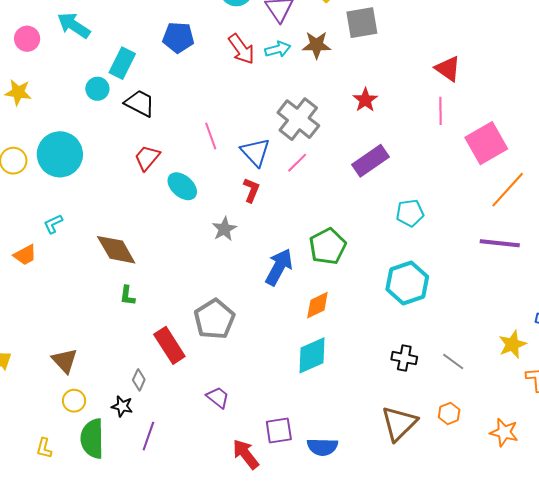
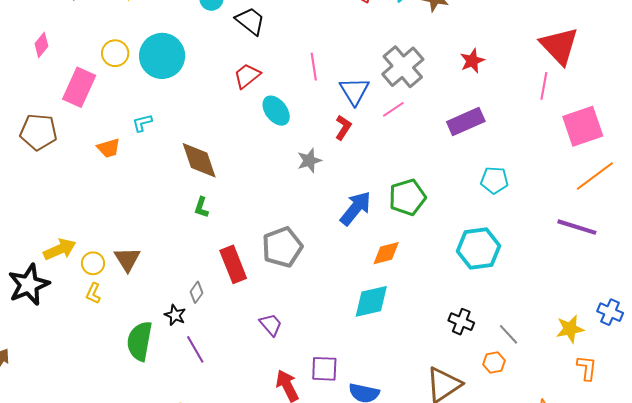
red triangle: (448, 69) -> (559, 46), size x1.5
yellow circle: (74, 401) -> (93, 263), moved
orange hexagon: (449, 414) -> (494, 363), moved
purple line: (148, 436) -> (195, 349), turned -60
yellow L-shape: (44, 448) -> (93, 293), moved

